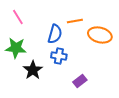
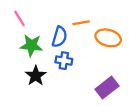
green star: (16, 48) -> (31, 45), moved
purple rectangle: (80, 81) -> (107, 88), moved, size x1.5

